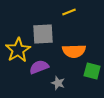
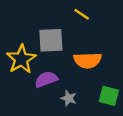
yellow line: (69, 12) -> (82, 14), turned 56
green square: (92, 71) -> (109, 96), moved

